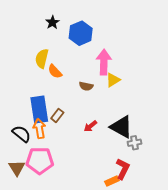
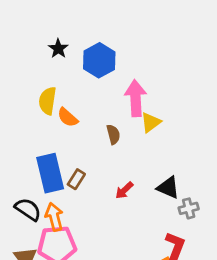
brown semicircle: (86, 86) -> (113, 134), turned -112
black triangle: (121, 127) -> (168, 188), size x0.7
orange arrow: (39, 129) -> (54, 217), moved

